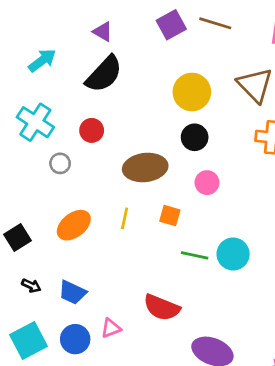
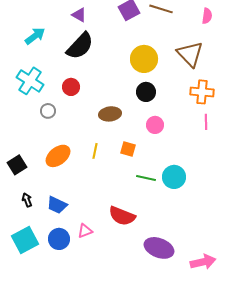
brown ellipse: (145, 167) -> (110, 114), size x0.7
black arrow: (31, 286) -> (27, 200), turned -136

